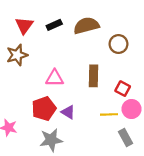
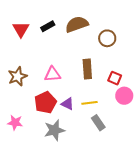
brown star: (17, 55) -> (18, 76), moved
yellow line: (109, 114) -> (89, 103), moved
gray rectangle: (125, 137) -> (98, 123), moved

